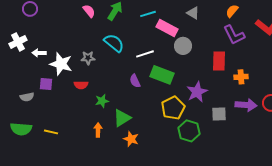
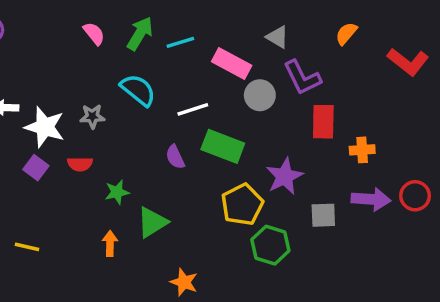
cyan line: (148, 14) -> (180, 42), moved
purple L-shape: (234, 35) -> (302, 78), moved
purple square: (46, 84) -> (36, 168), moved, turned 32
orange star: (131, 139) -> (184, 282), moved

